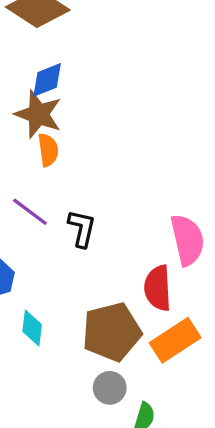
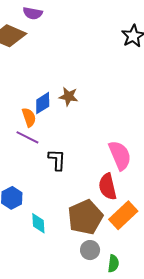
blue diamond: (47, 80) -> (43, 103), moved
brown star: (38, 114) -> (69, 96), moved, size x0.7
purple line: (30, 212) -> (27, 137), moved

